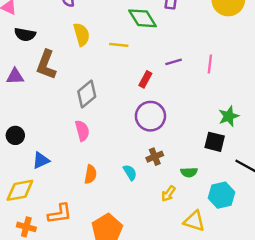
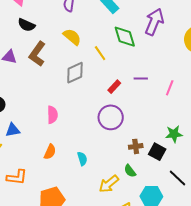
yellow semicircle: (82, 34) -> (72, 37), turned -48
yellow line: (119, 45) -> (100, 53), turned 35
gray diamond: (87, 94) -> (75, 73), moved
brown cross: (155, 157) -> (136, 146), moved
green semicircle: (189, 172) -> (130, 171), turned 40
yellow arrow: (168, 194) -> (109, 184), size x1.5

